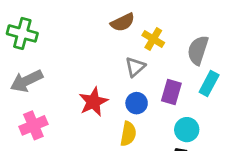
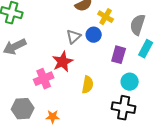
gray triangle: (135, 67) -> (74, 37), moved
blue circle: (137, 103) -> (94, 35), moved
pink cross: (33, 125) -> (44, 79), moved

